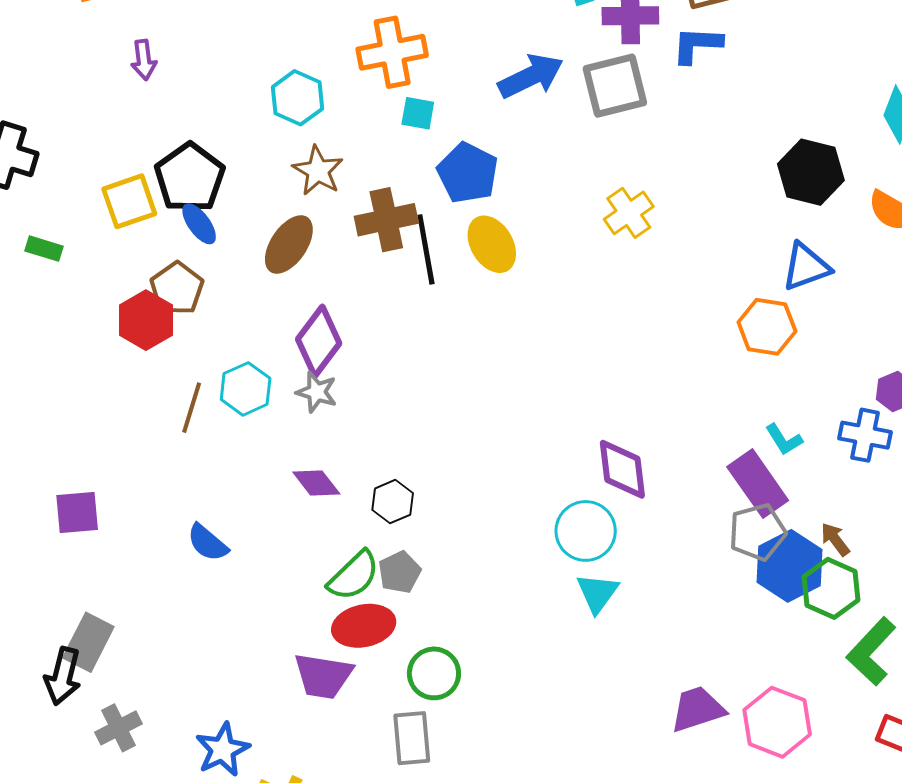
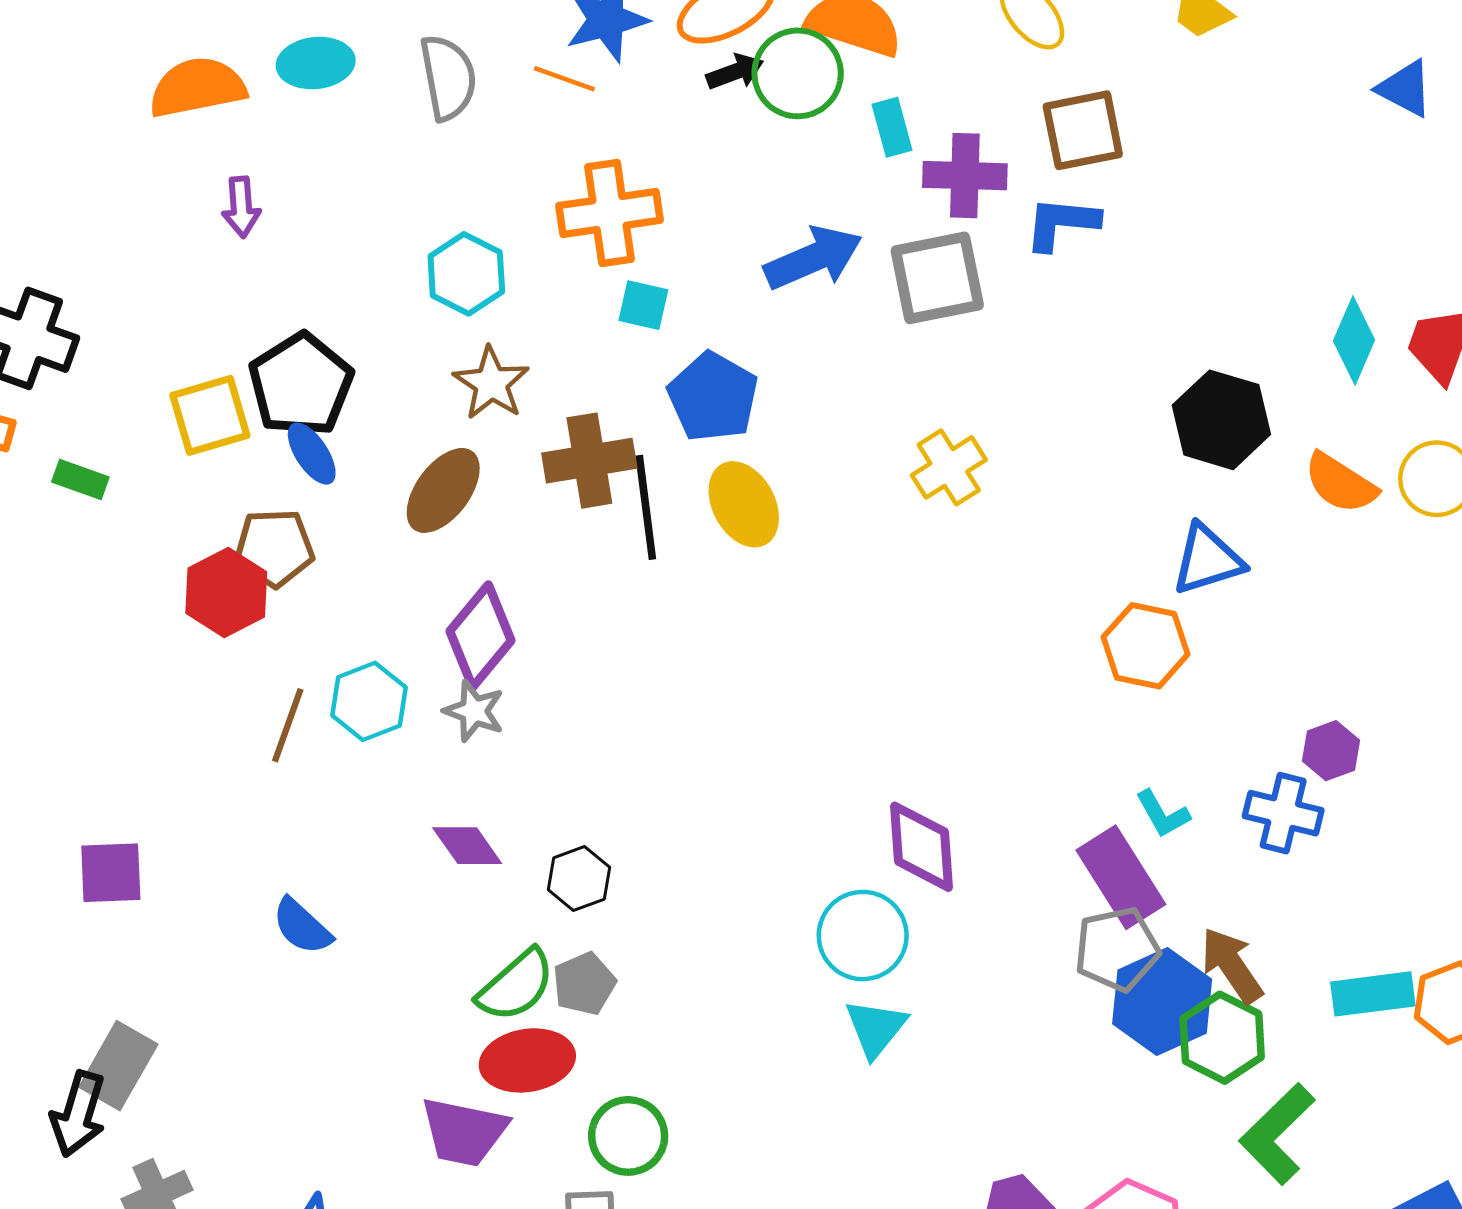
brown pentagon: (177, 288) -> (274, 548), turned 30
brown arrow: (835, 539) -> (1232, 965), size x1.5

